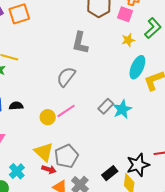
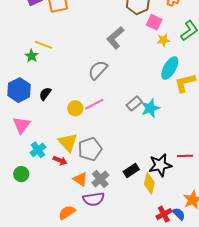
pink square: (125, 14) -> (154, 22), moved
gray L-shape: (80, 43) -> (115, 38), turned 30
black semicircle: (16, 106) -> (45, 94), turned -56
red arrow: (49, 169) -> (60, 161), moved
cyan cross: (17, 171) -> (38, 150), moved

